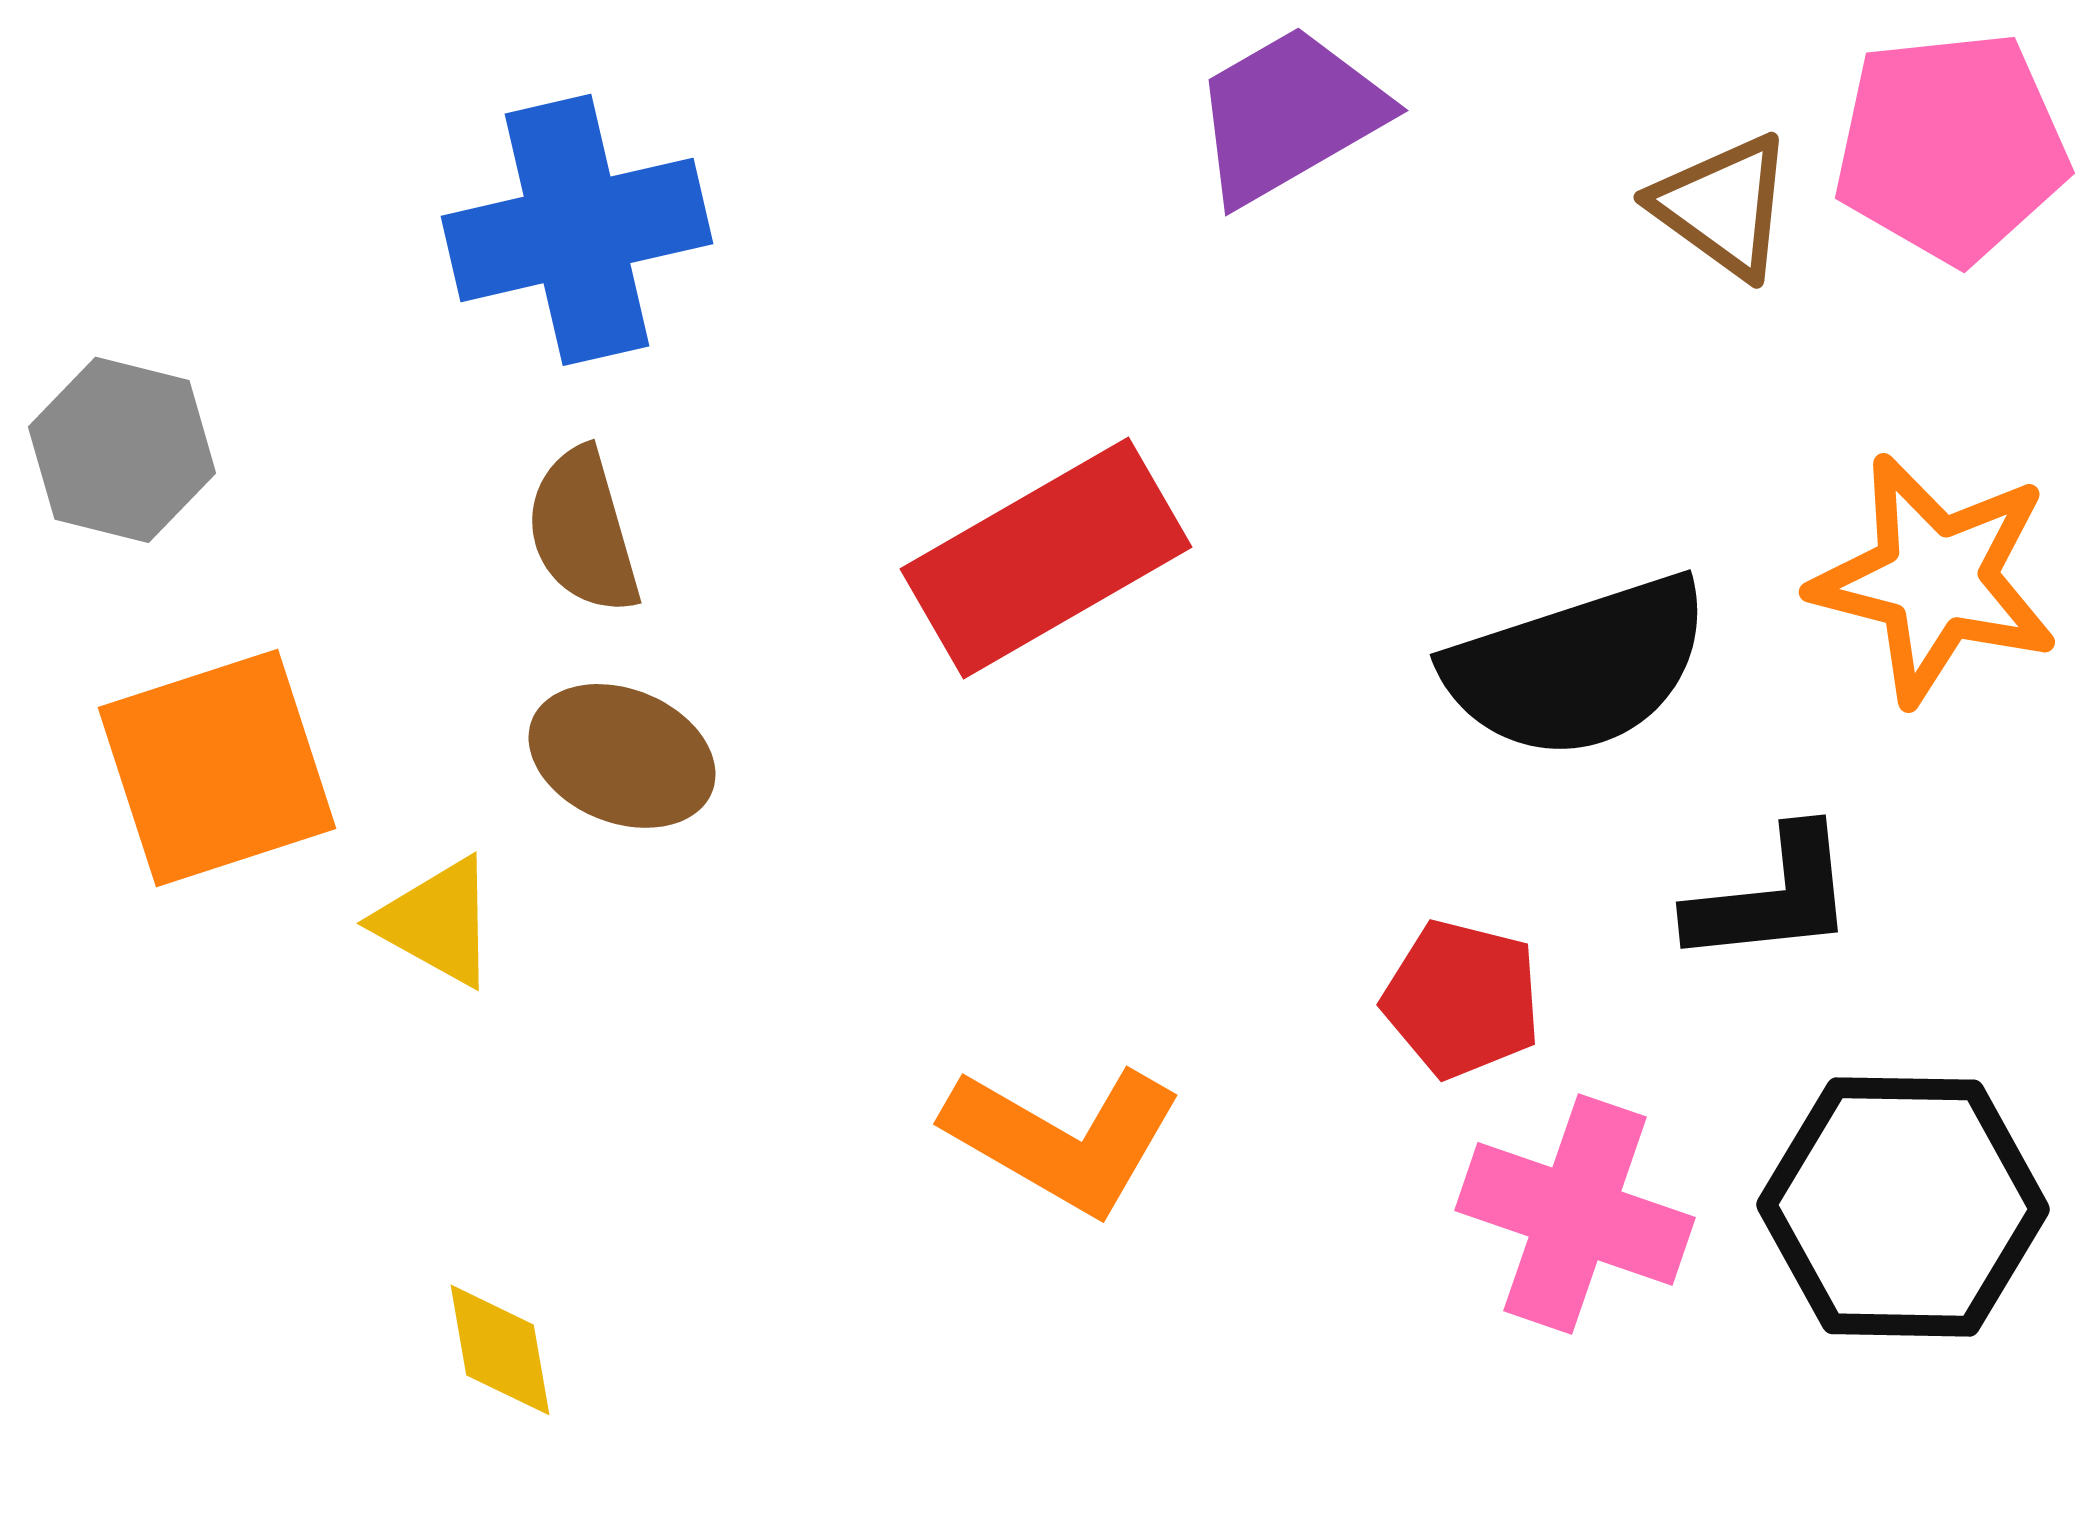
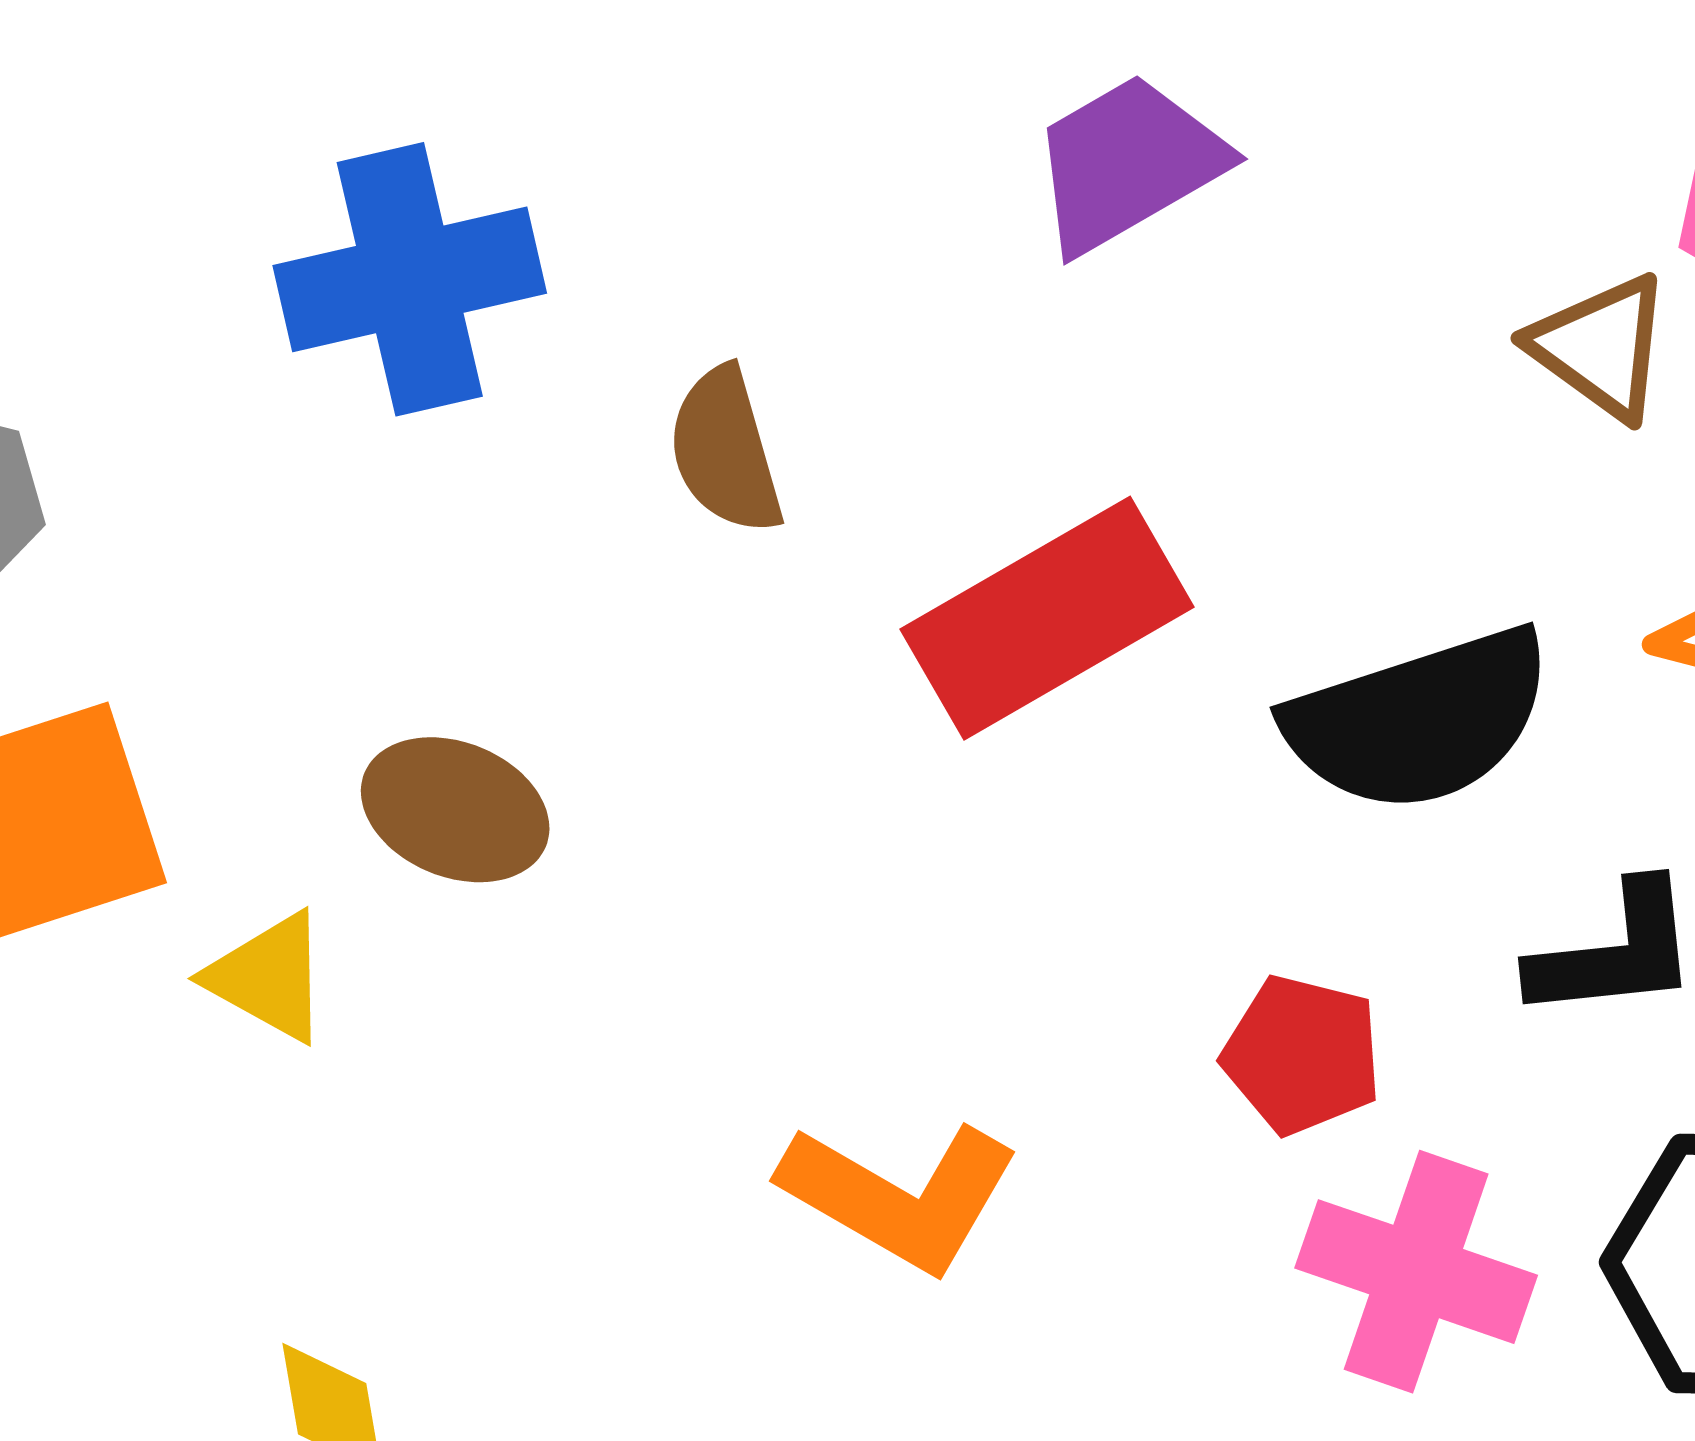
brown triangle: (1723, 206) -> (1601, 347), moved
brown semicircle: (583, 531) -> (725, 451), moved
red rectangle: (1046, 558) -> (1047, 618), moved

